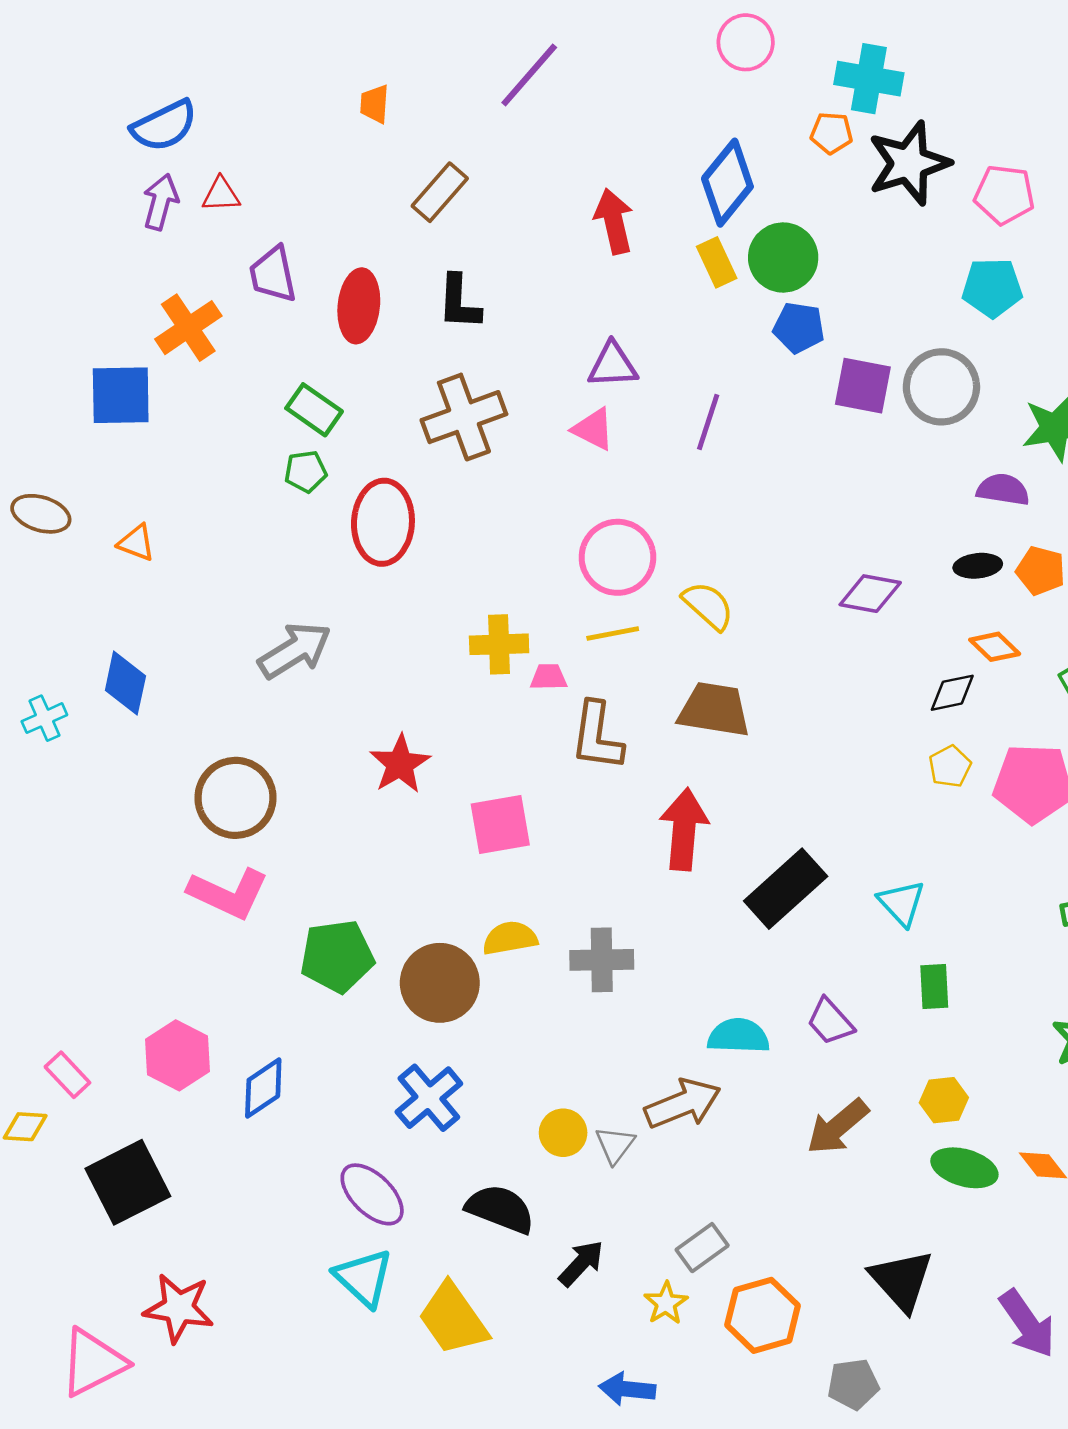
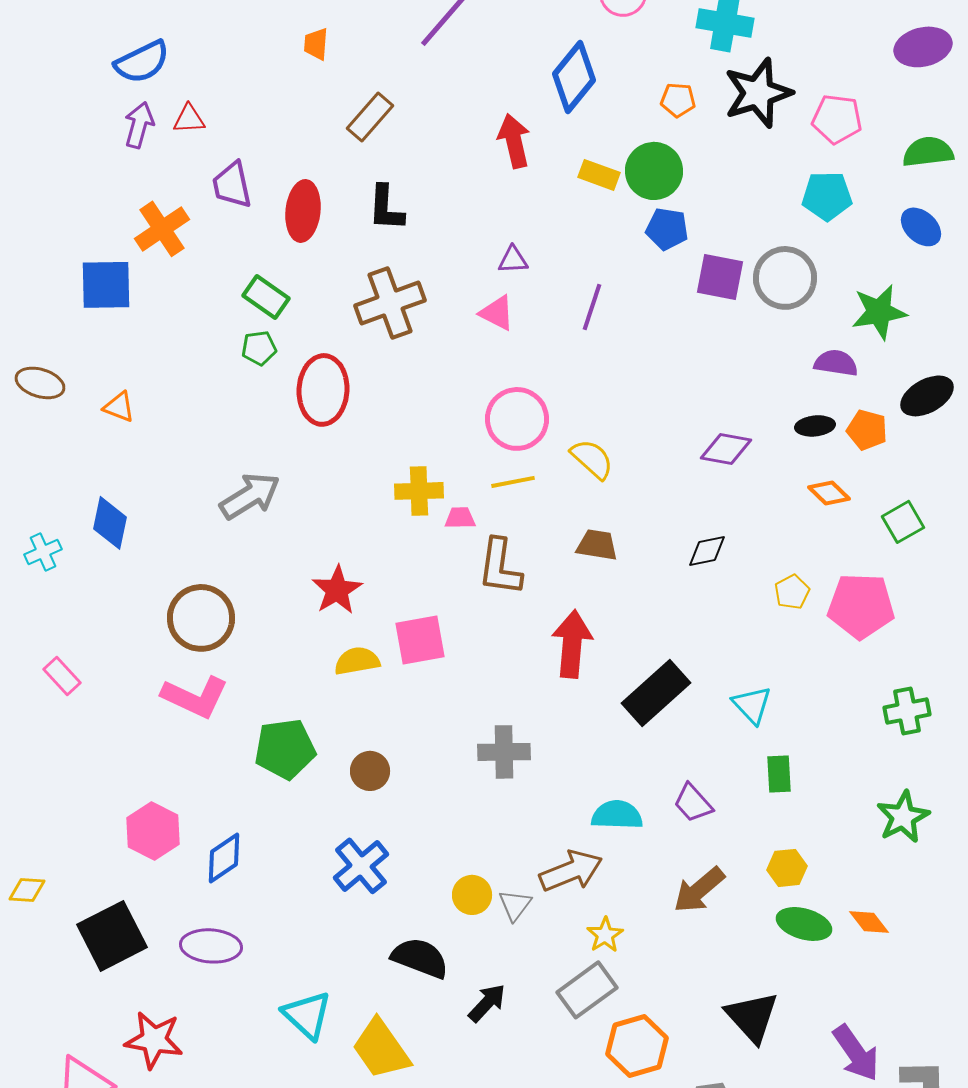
orange pentagon: (831, 133) -> (678, 100), moved
blue diamond: (727, 183) -> (574, 77), moved
yellow rectangle: (717, 262) -> (599, 175), turned -45
purple triangle: (613, 365) -> (513, 260), size x0.7
black diamond: (952, 693) -> (707, 551), moved
brown trapezoid: (714, 710) -> (597, 545), size x0.7
yellow semicircle: (510, 938) -> (357, 661), moved
brown circle: (440, 983) -> (370, 771), size x0.6
pink rectangle: (67, 1075) -> (62, 676), moved
purple ellipse: (372, 1194) -> (211, 946), moved, turned -40
gray rectangle: (702, 1248) -> (587, 990), size x1.4
yellow star: (666, 1303) -> (605, 935), moved

